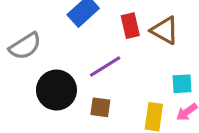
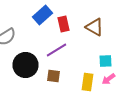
red rectangle: (130, 26) -> (64, 24), moved

